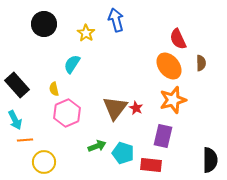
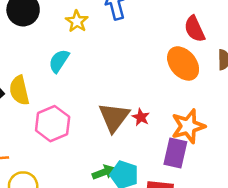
yellow semicircle: (54, 89) -> (19, 90), moved, size x1.6
orange star: (173, 100) -> (188, 126), moved
green arrow: (97, 146) -> (104, 172), moved

